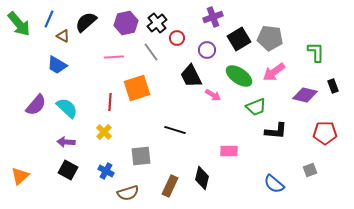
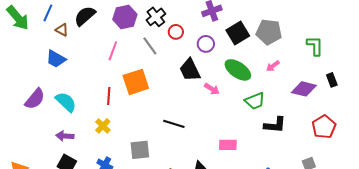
pink line: (114, 57) -> (113, 51), turned -66
pink arrow: (274, 72) -> (273, 66), size x0.6
red pentagon: (325, 133) -> (324, 127), turned -30

